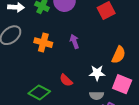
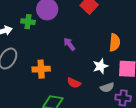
orange cross: (43, 43) -> (41, 69), moved

